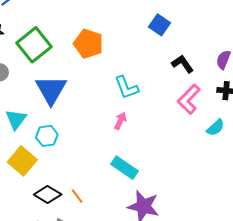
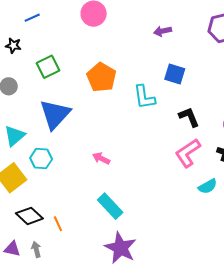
blue square: (159, 25) -> (175, 74), turned -30
green square: (34, 45) -> (48, 67), size x0.7
cyan L-shape: (126, 88) -> (144, 97), moved
pink arrow: (120, 121) -> (101, 158), moved, turned -102

